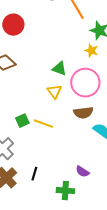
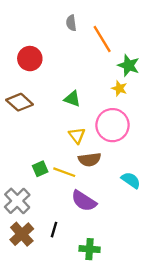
green triangle: (59, 69) -> (72, 99), moved
brown semicircle: (83, 113) -> (90, 160), moved
purple semicircle: (82, 172) -> (84, 201), moved, size x1.6

